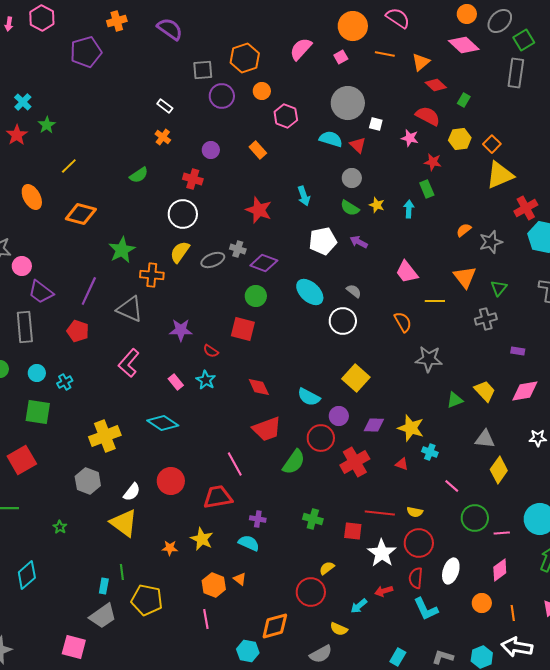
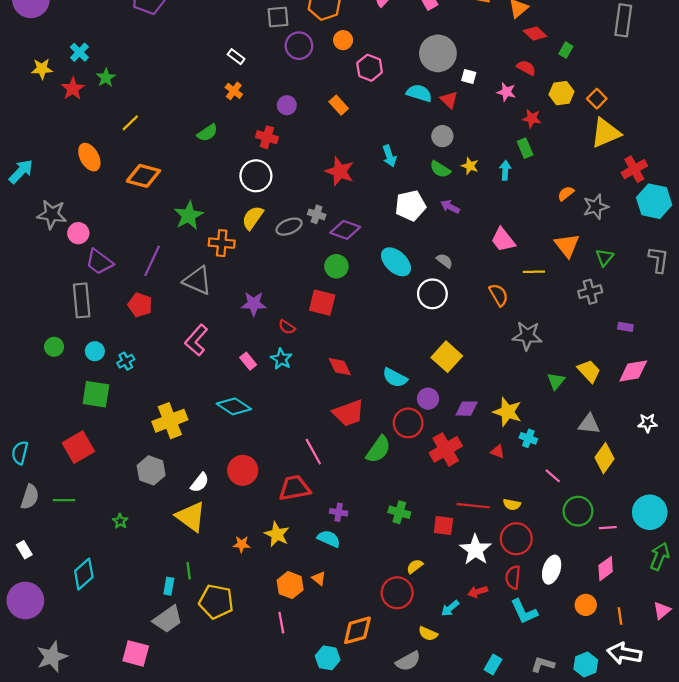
red semicircle: (428, 116) -> (526, 68), size x0.7
green triangle: (455, 400) -> (556, 381), turned -30

